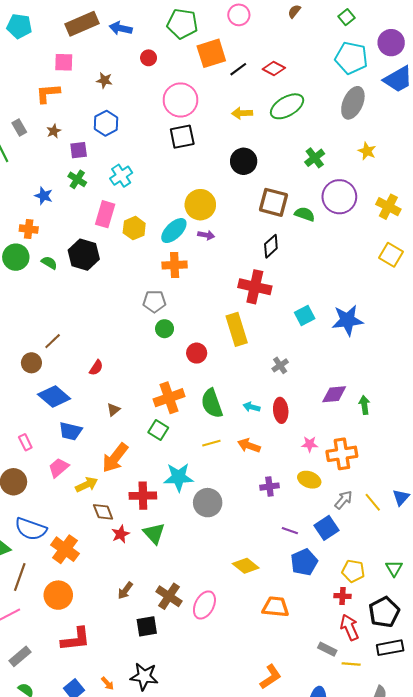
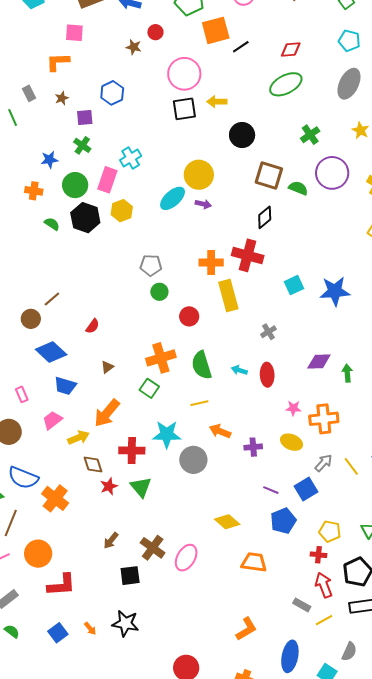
cyan pentagon: (351, 58) -> (349, 41), size x0.7
red diamond: (274, 69) -> (291, 50), moved, turned -35
brown star: (104, 80) -> (134, 47), moved
yellow arrow: (242, 113) -> (217, 102), moved
cyan cross: (121, 176) -> (131, 158), moved
blue star: (44, 196) -> (49, 160), turned -30
yellow hexagon: (134, 228) -> (122, 211), moved
green circle: (16, 257) -> (75, 185), moved
orange cross: (175, 265) -> (211, 263), moved
orange arrow: (249, 446) -> (220, 431), moved
orange circle: (58, 595) -> (38, 554), moved
yellow line: (351, 664) -> (324, 620), turned -36

